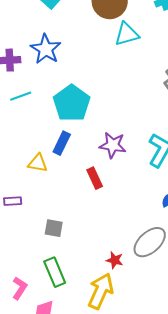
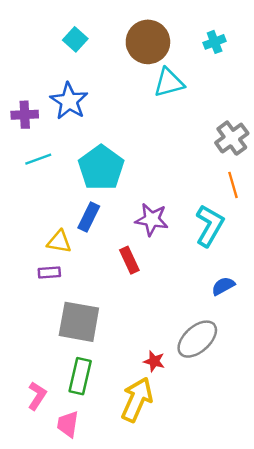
purple rectangle: (13, 201) -> (49, 272), moved
gray square: (54, 228) -> (79, 322), size x1.8
green rectangle: (55, 272) -> (80, 376), turned 36

